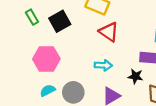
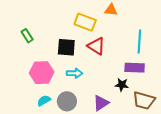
black square: (60, 21) -> (66, 47), moved, turned 36
cyan arrow: (103, 65) -> (75, 73), moved

